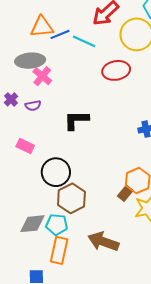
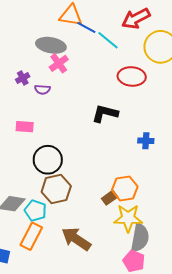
blue line: (60, 34) -> (86, 27), turned 36
black L-shape: (76, 120) -> (105, 113), moved
pink rectangle: (25, 146) -> (25, 127), turned -36

